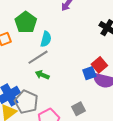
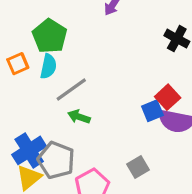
cyan semicircle: (46, 39) -> (48, 66), moved

